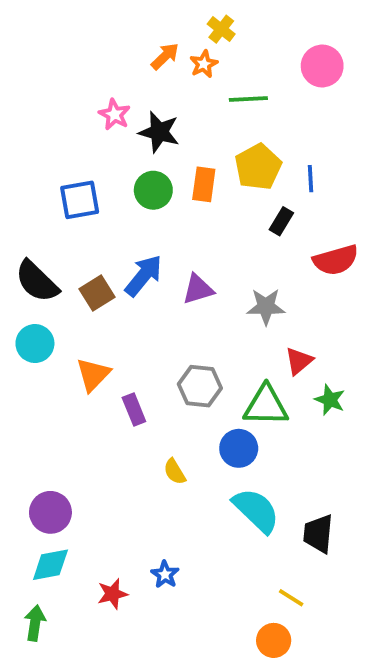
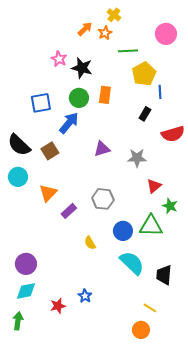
yellow pentagon: (258, 167) -> (144, 74), moved
blue arrow: (144, 276) -> (69, 123), moved
green triangle: (266, 406) -> (151, 226), moved
purple rectangle: (134, 409) -> (69, 211), turned 70

